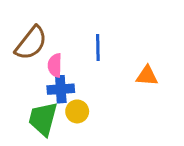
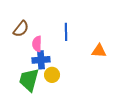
brown semicircle: (31, 43) -> (21, 29), size x0.7

